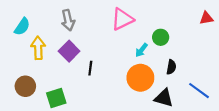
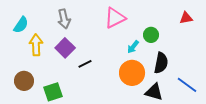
red triangle: (206, 18) -> (186, 18), moved
black semicircle: (171, 67) -> (161, 63), size x1.5
black line: (90, 68) -> (85, 64), turned 56

